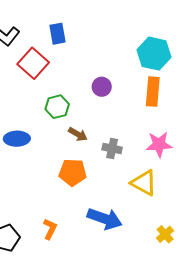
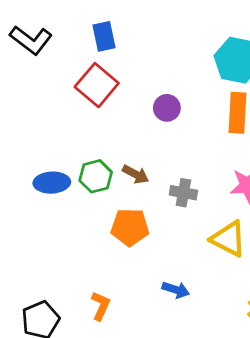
red square: (33, 63) -> (97, 85), moved
green hexagon: (57, 107) -> (96, 176), moved
blue arrow: (105, 219) -> (176, 290), size x0.6

